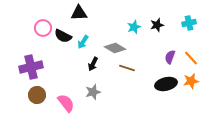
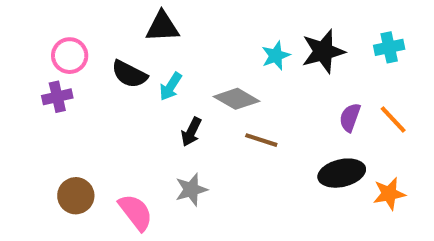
black star: (157, 25) -> (323, 51), size x1.5
pink circle: (43, 28) -> (70, 56), moved
purple cross: (31, 67) -> (57, 97), moved, size x0.6
orange star: (191, 81) -> (389, 194), moved

